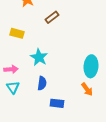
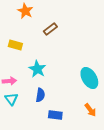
cyan ellipse: (91, 66) -> (89, 78), turned -35
orange arrow: (87, 89) -> (90, 110), moved

